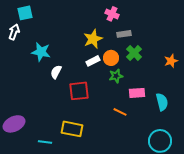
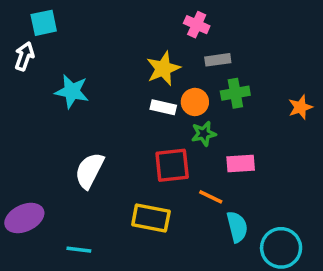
green cross: (134, 53) -> (235, 93), turned 35
white rectangle: (93, 61) -> (163, 107), turned 40
white semicircle: (56, 72) -> (89, 171), moved, size x1.5
red square: (79, 91) -> (172, 165), moved
cyan semicircle: (162, 102) -> (237, 227), moved
yellow rectangle: (72, 129) -> (151, 218), moved

